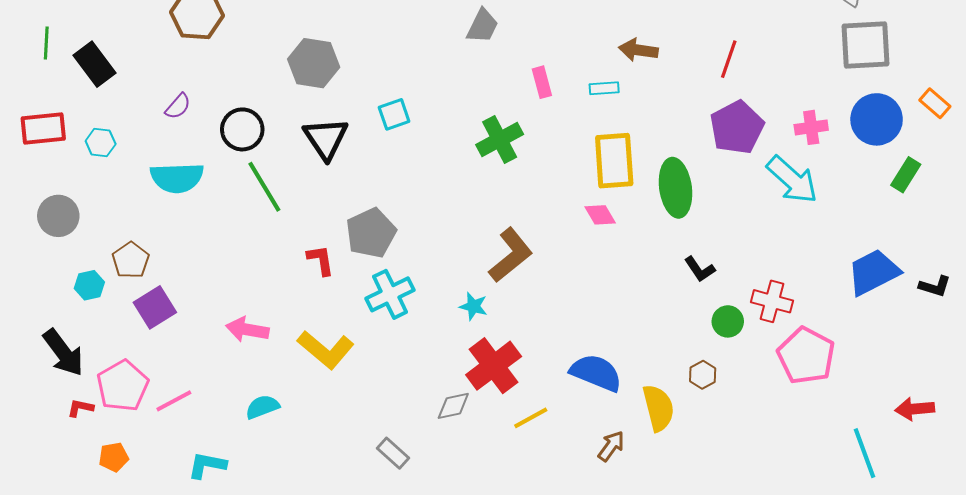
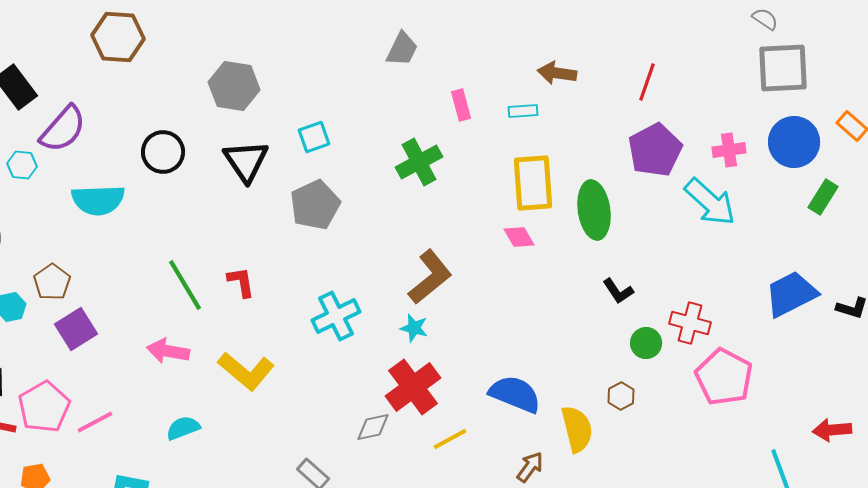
purple semicircle: (178, 106) -> (63, 129), moved, size x1.8
green line: (264, 187) -> (185, 285), moved
gray pentagon: (371, 233) -> (315, 205), moved
cyan cross: (390, 294) -> (336, 316), moved
cyan star: (473, 306) -> (414, 328), moved

